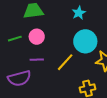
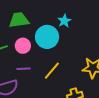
cyan circle: (85, 41) -> (47, 37), moved

